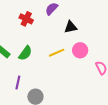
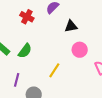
yellow line: (57, 53) -> (54, 70), moved, turned -35

